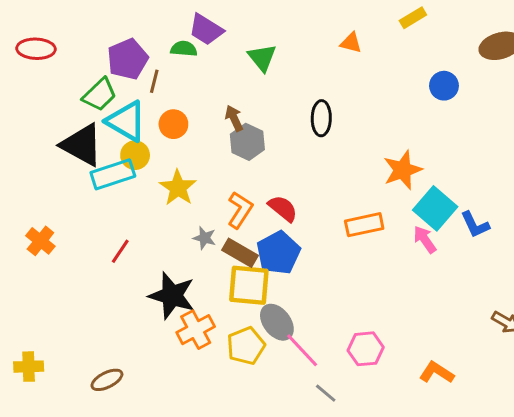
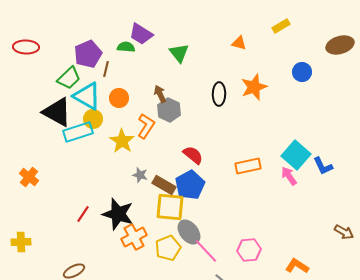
orange star: (403, 170) -> (254, 87), moved
orange L-shape: (240, 210) -> (146, 126), moved
red line: (120, 251) -> (83, 214), moved
yellow cross: (29, 367) -> (21, 242), moved

